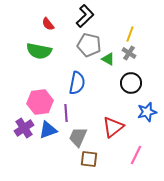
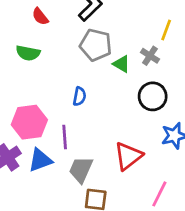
yellow line: (130, 34) -> (166, 30), moved
green semicircle: (39, 51) -> (28, 53), size x0.7
blue semicircle: (77, 83) -> (79, 96), size x0.6

